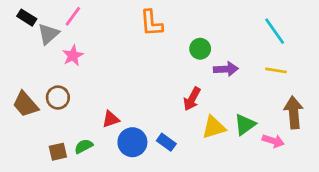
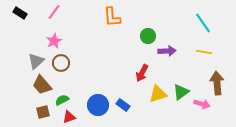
gray triangle: (48, 34) -> (36, 61), moved
brown circle: (58, 98) -> (61, 63), moved
brown trapezoid: (25, 104) -> (42, 85), moved
red triangle: (111, 119) -> (69, 117), moved
green semicircle: (84, 146) -> (62, 100), moved

